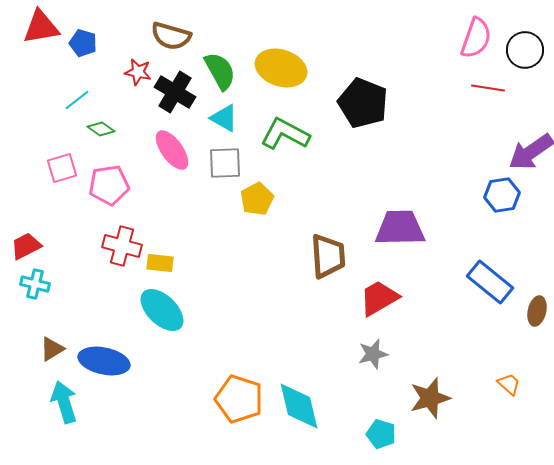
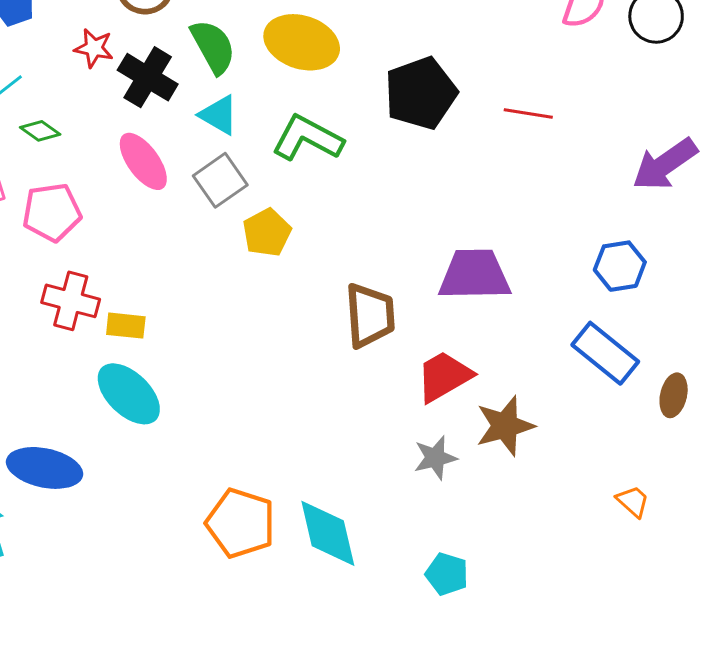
red line: (488, 88) -> (528, 113), moved
black pentagon: (363, 103) -> (421, 93), turned 30
gray square: (225, 163) -> (220, 180), turned -33
blue hexagon: (502, 195) -> (620, 266), moved
brown star: (430, 398) -> (505, 426), moved

